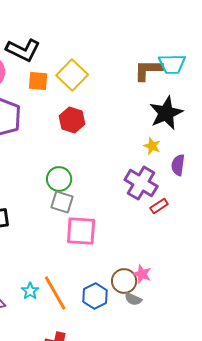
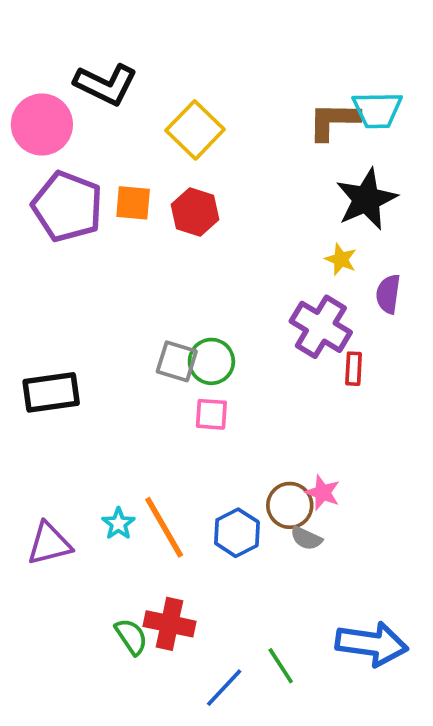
orange square: (38, 81) -> (133, 203), moved
green circle: (59, 179) -> (211, 361), moved
red rectangle: (159, 206) -> (354, 369), turned -54
pink square: (81, 231) -> (211, 414), size x0.6

